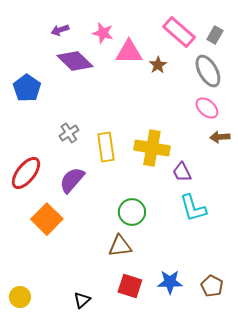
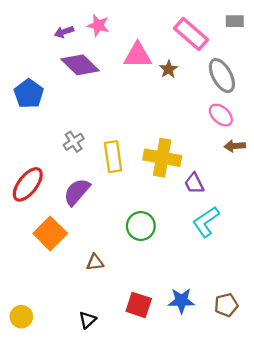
pink star: (103, 33) -> (98, 25), moved
gray rectangle: (215, 35) -> (235, 21), moved, turned 60
cyan L-shape: (193, 208) -> (206, 222), turned 72
brown triangle: (120, 246) -> (95, 262), moved, size x0.7
brown pentagon: (212, 286) -> (226, 305), turned 30

